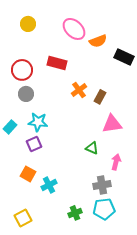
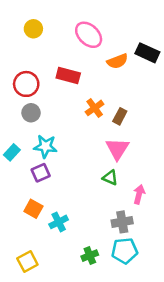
orange semicircle: (98, 41) -> (117, 61), moved
black rectangle: (124, 57) -> (147, 53), moved
pink triangle: (112, 124) -> (117, 149), moved, turned -50

